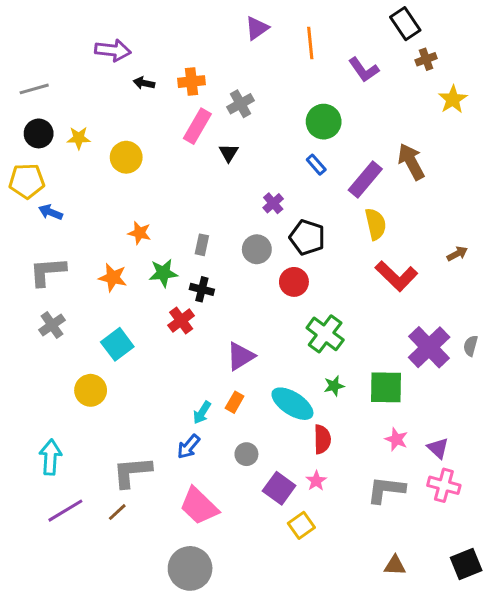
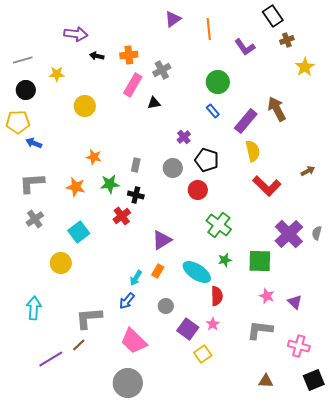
yellow star: (79, 138) -> (57, 74), moved
black triangle: (229, 153) -> (154, 103), turned 48
pink cross: (444, 485) -> (299, 346), moved
purple line: (65, 511) -> (51, 359), moved

